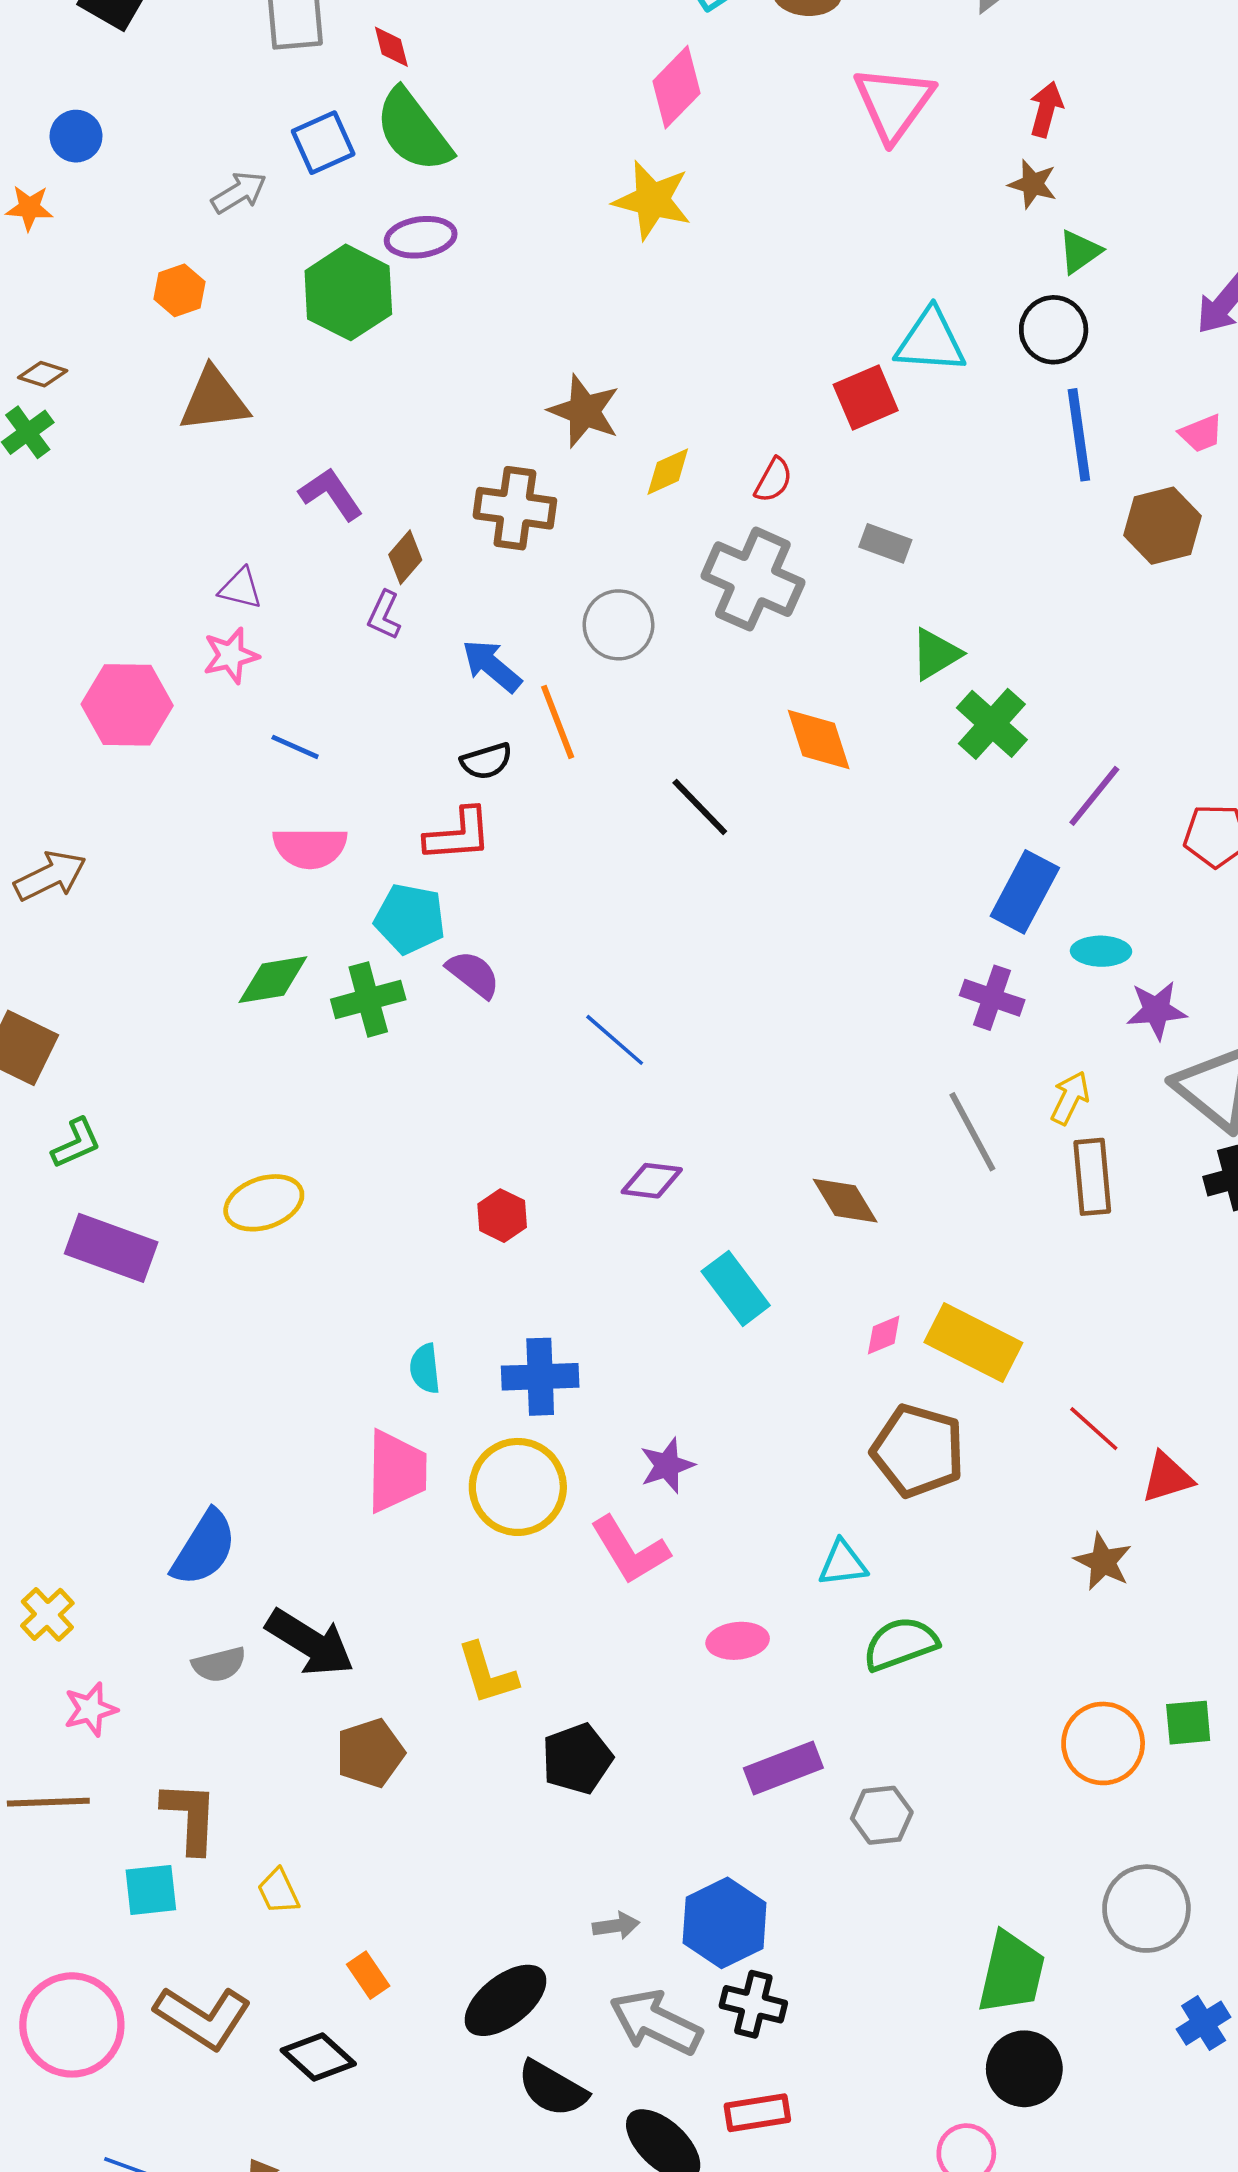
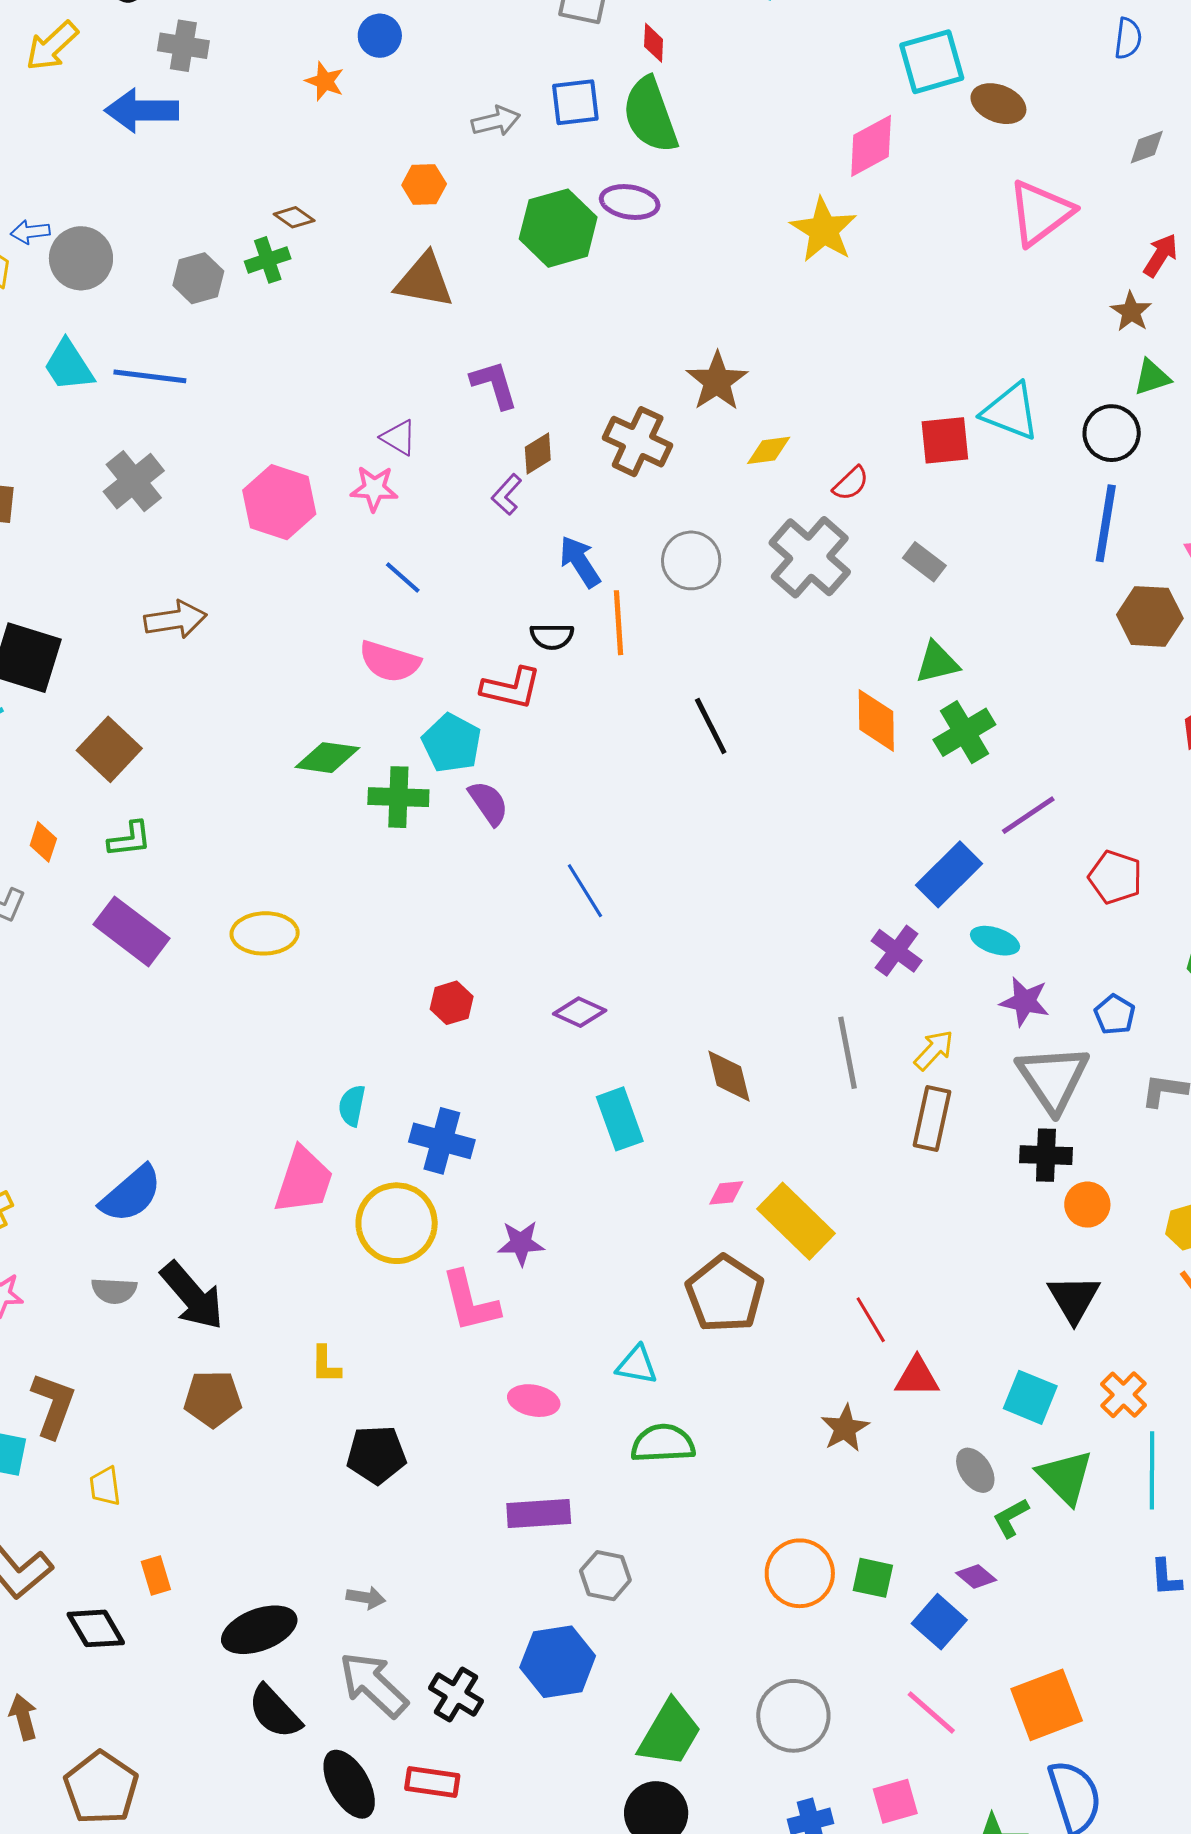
orange diamond: (819, 739) -> (876, 720), moved
yellow L-shape: (487, 1674) -> (326, 1365), size x0.7
blue hexagon: (725, 1923) -> (558, 1662), moved

